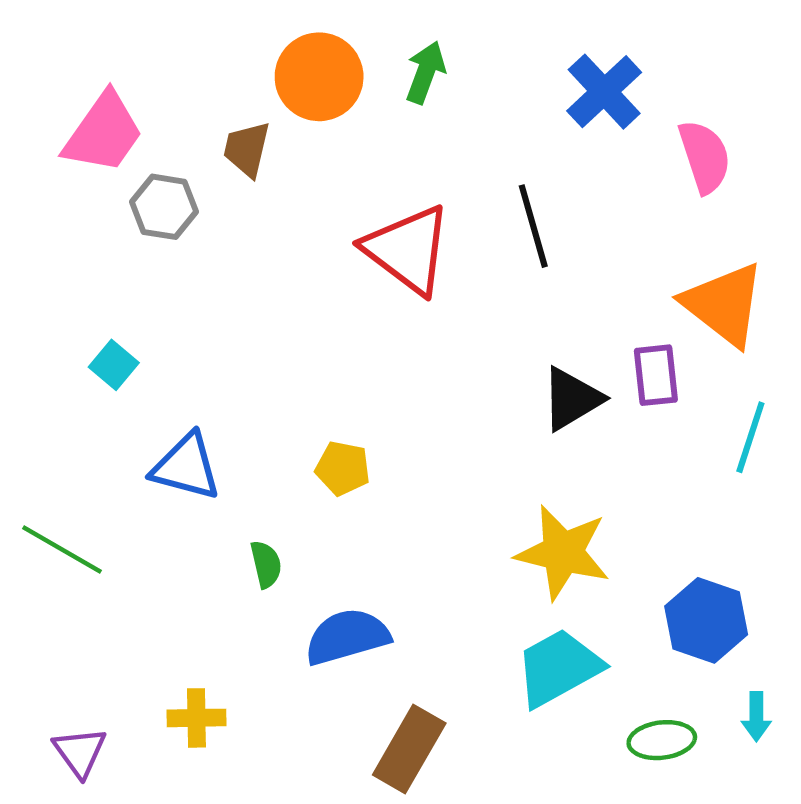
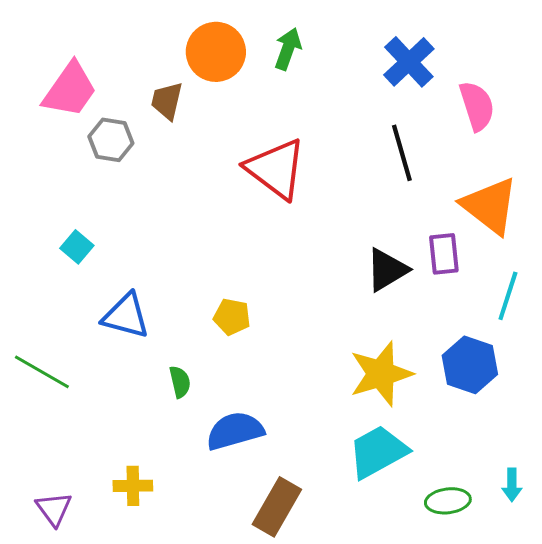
black line: (533, 226) -> (402, 153), moved
yellow star: (563, 552) -> (381, 374), turned -30
blue hexagon: (706, 620) -> (470, 365), moved

